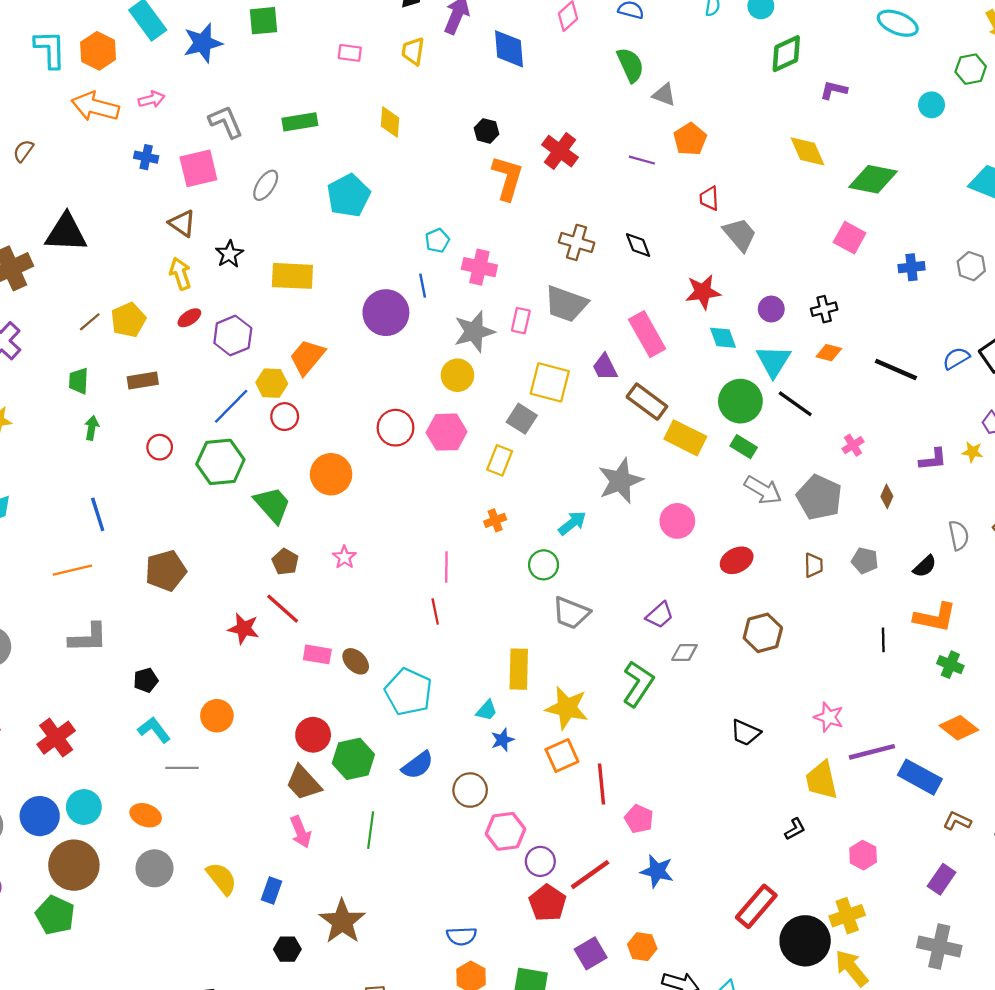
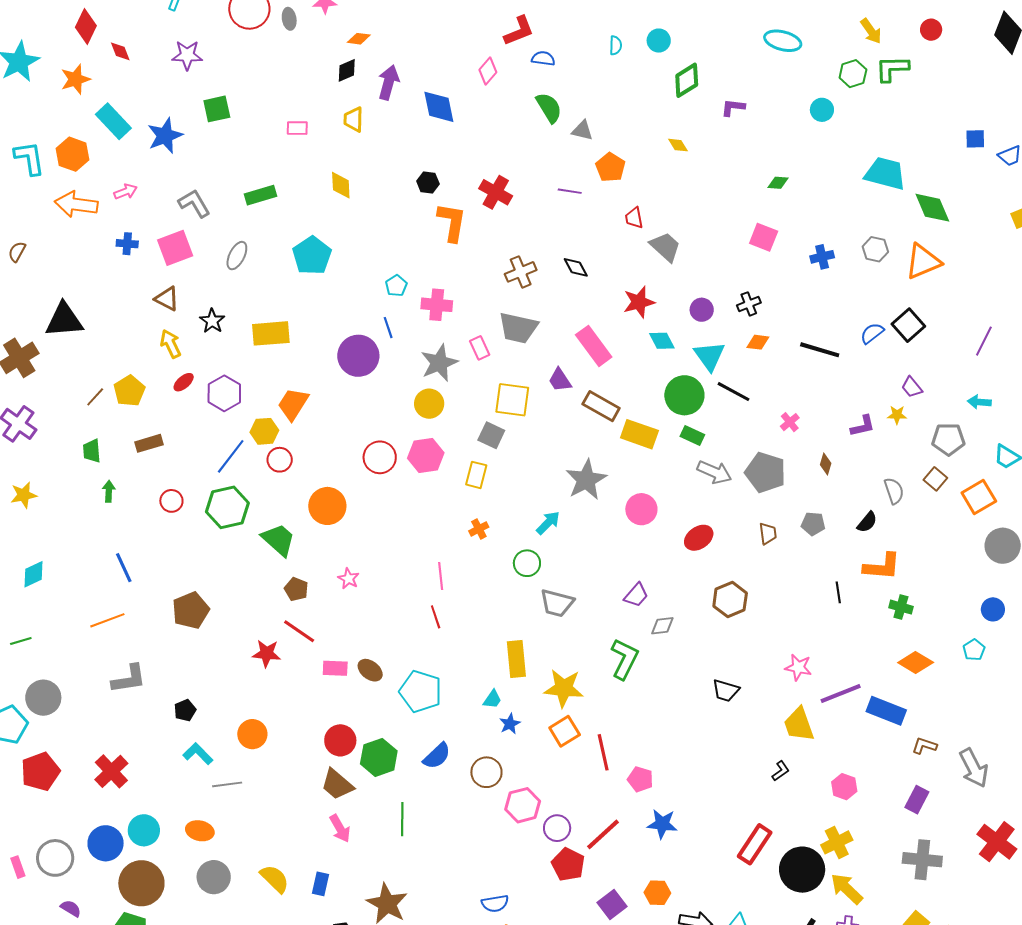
yellow diamond: (807, 151) -> (678, 145), moved, size x0.6
green diamond: (873, 179) -> (778, 183), size x0.5
brown cross: (577, 242) -> (521, 272), turned -32
pink rectangle: (521, 321) -> (480, 348), turned -30

